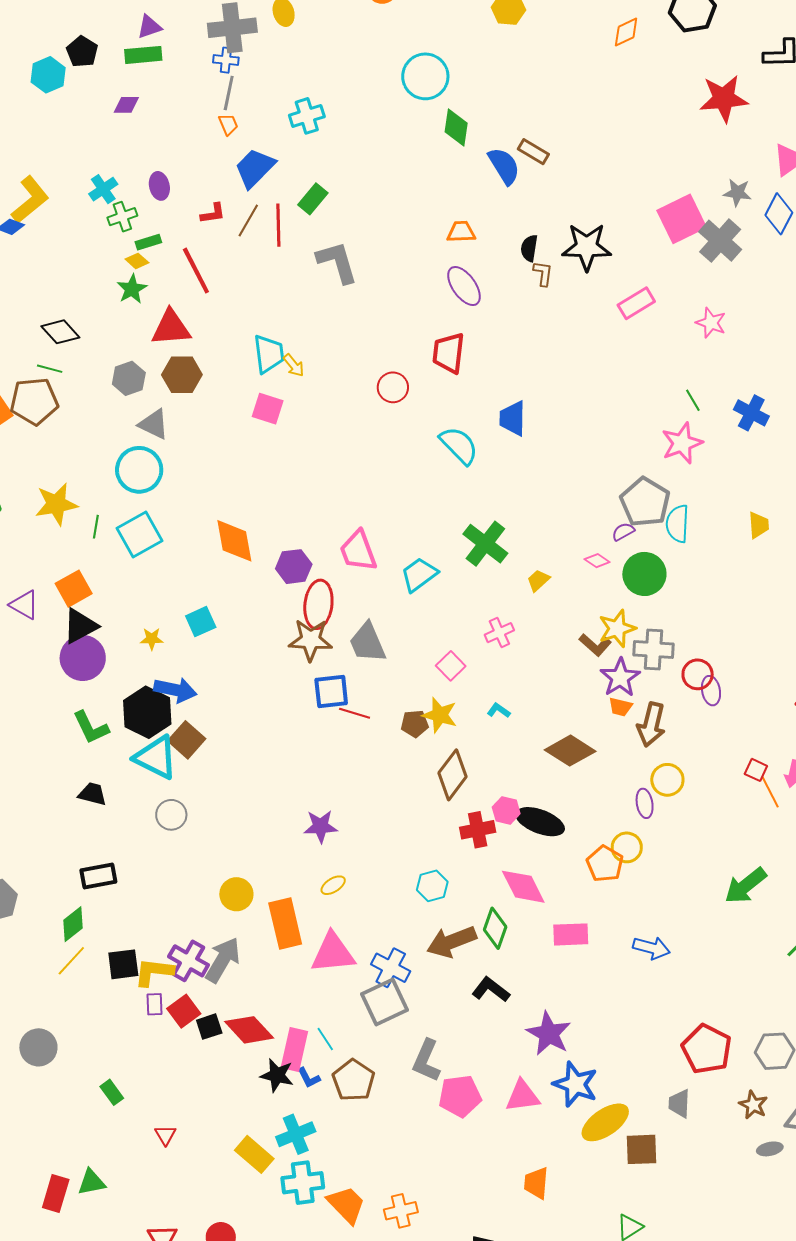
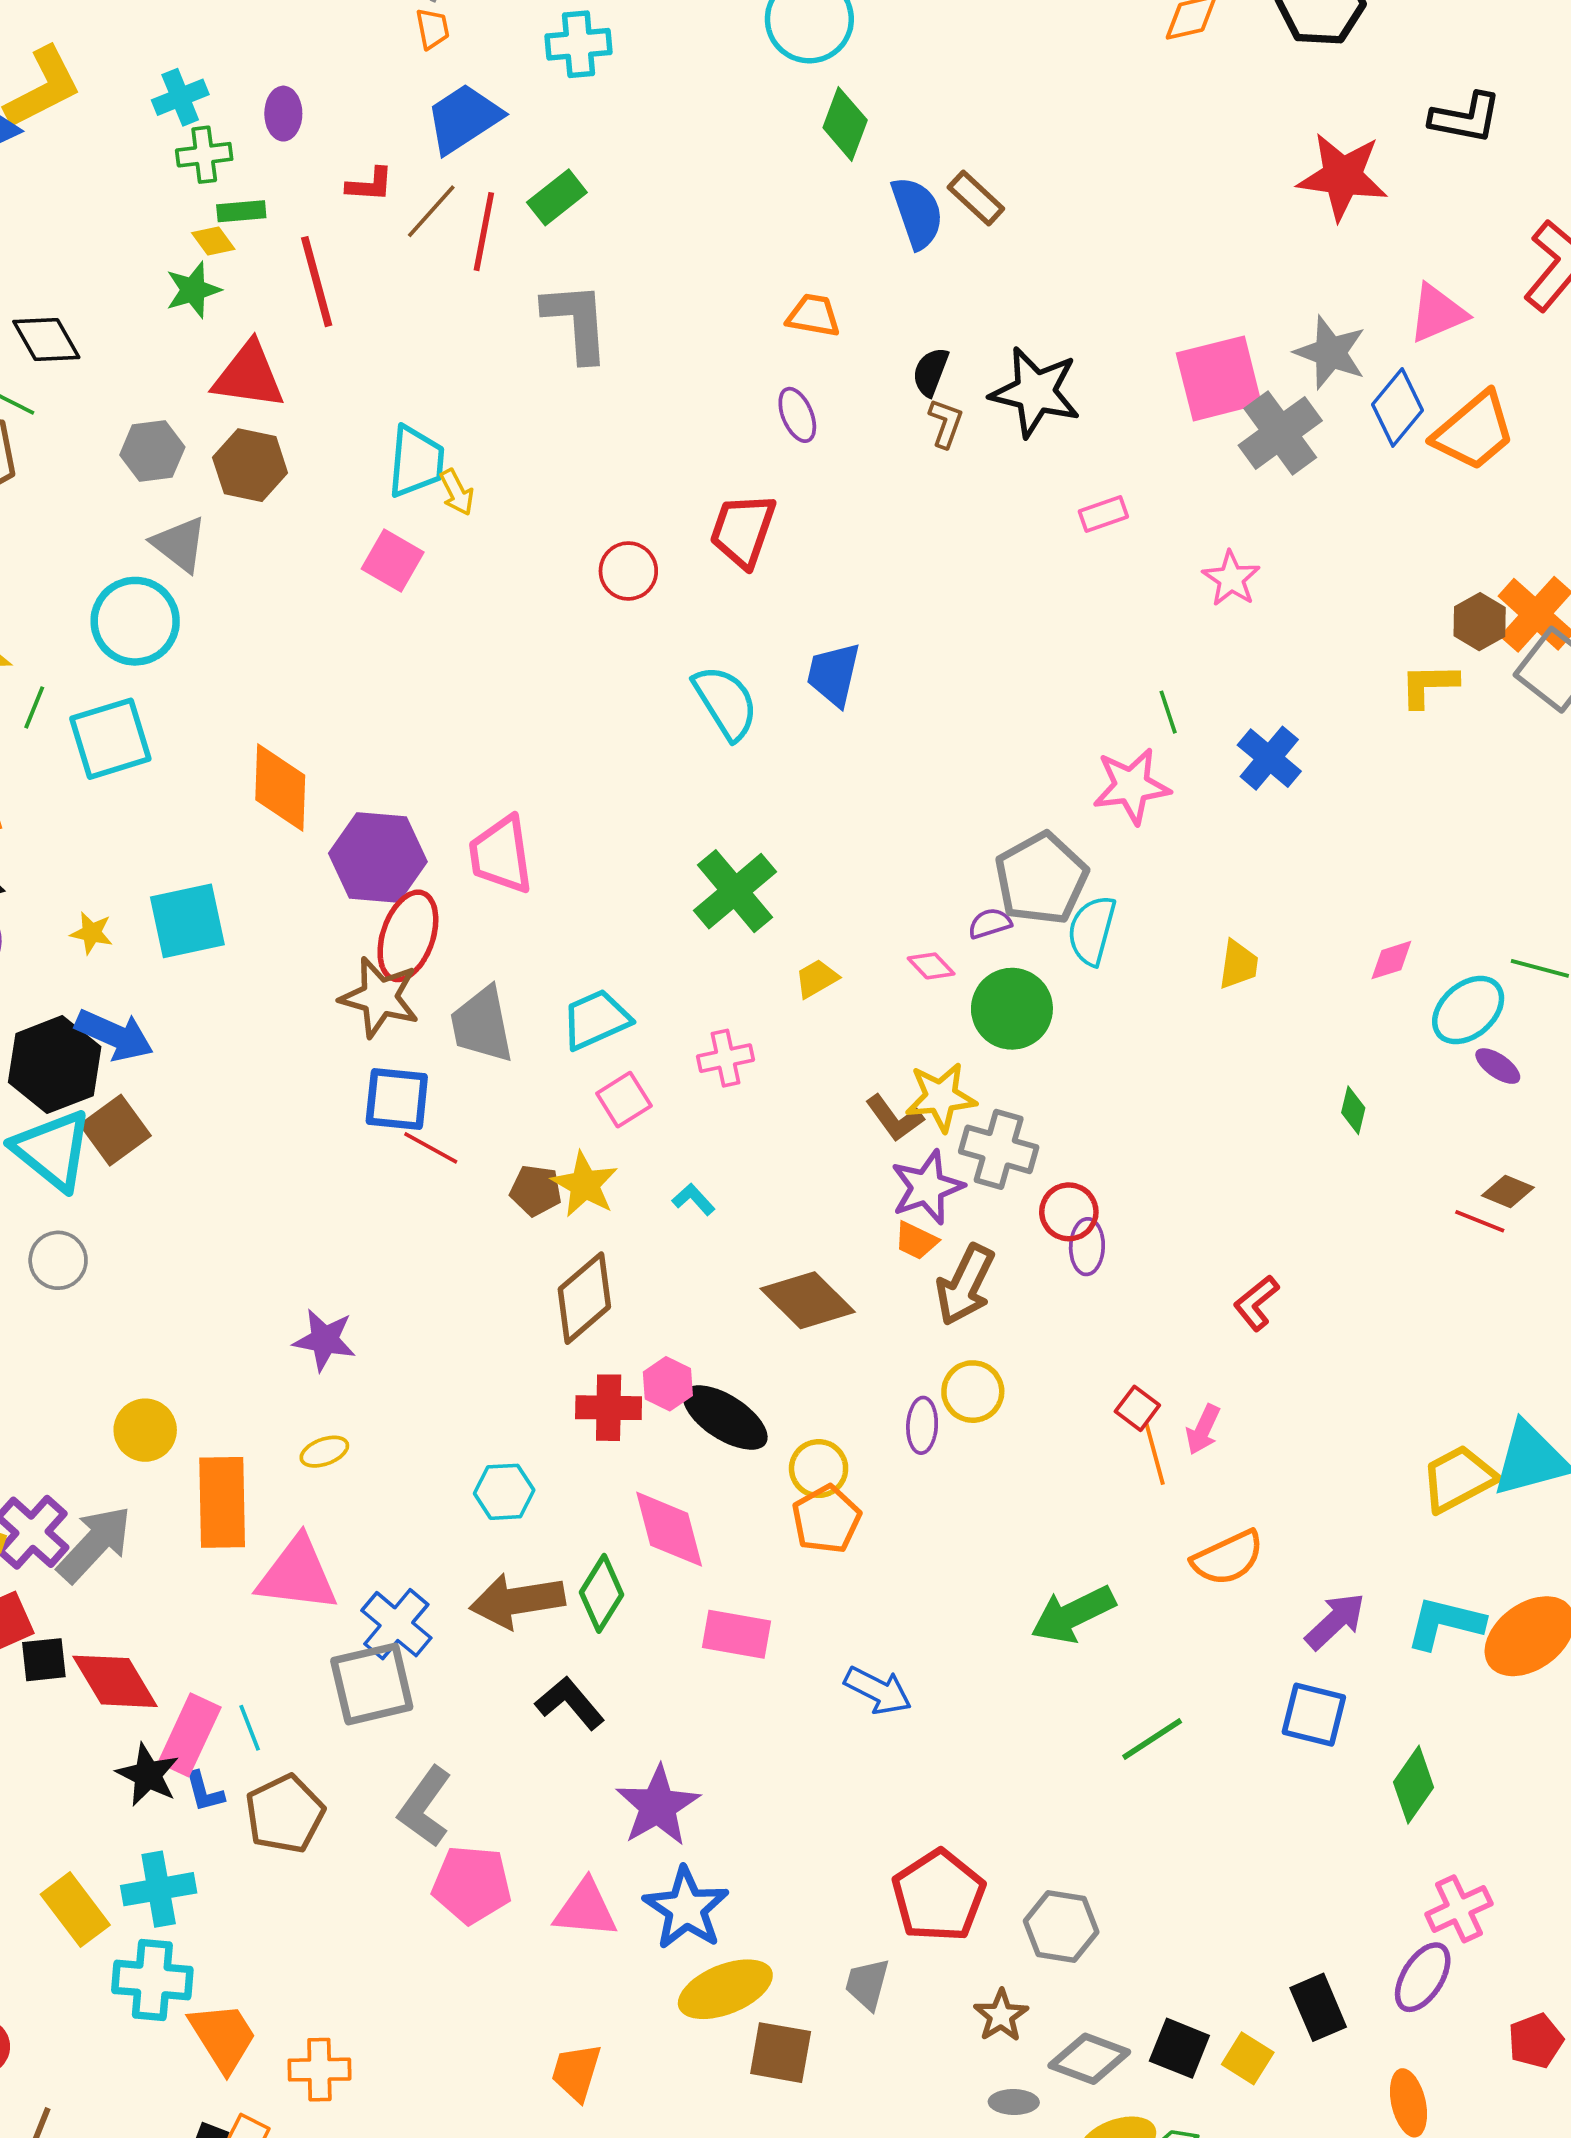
gray star: (737, 193) -> (1330, 353), size x1.4
purple ellipse: (464, 286) -> (797, 415), size x0.7
pink rectangle: (636, 303) -> (1103, 514), size x0.7
purple hexagon: (294, 567) -> (378, 857), size x1.4
cyan trapezoid: (419, 575) -> (596, 1019), moved
cyan square: (201, 622) -> (187, 921), size x1.4
yellow circle: (627, 847) -> (819, 1469), moved

